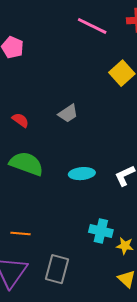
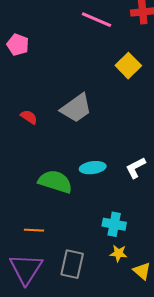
gray trapezoid: (68, 113) -> (76, 108), size x1.6
green semicircle: (26, 164) -> (55, 182), moved
yellow star: (125, 246) -> (118, 253), moved

